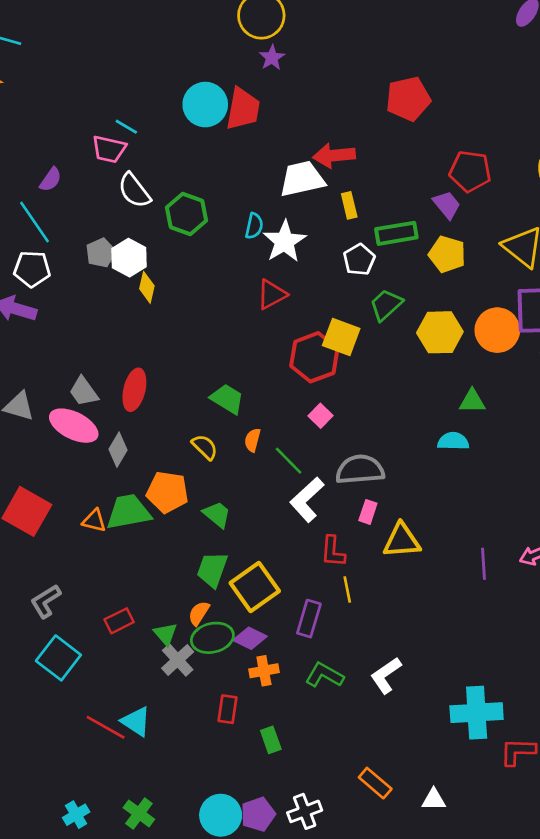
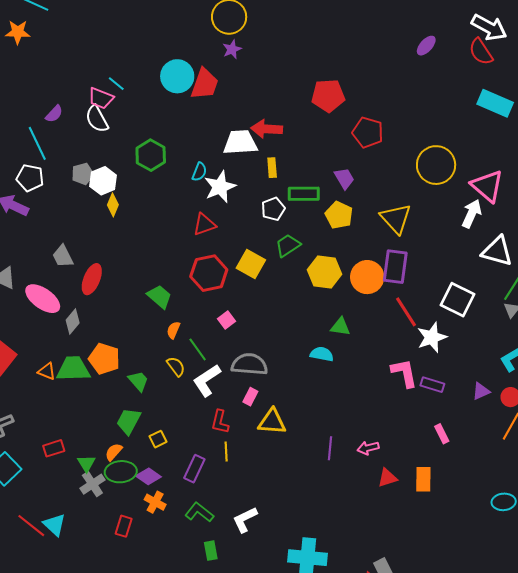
red pentagon: (470, 171) -> (368, 132), moved
white semicircle: (134, 190) -> (97, 119), moved
red hexagon: (314, 357) -> (209, 273), moved
gray trapezoid: (84, 392) -> (63, 256), moved
yellow semicircle: (205, 447) -> (176, 366), moved
yellow square: (255, 587) -> (158, 439), size x0.5
orange cross: (264, 671) -> (155, 502), turned 30
green rectangle: (271, 740) -> (211, 551), moved

